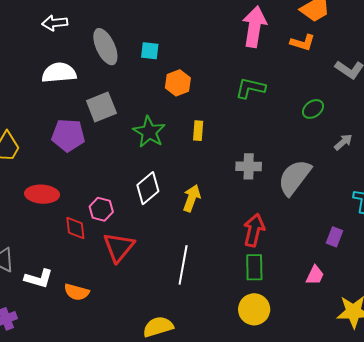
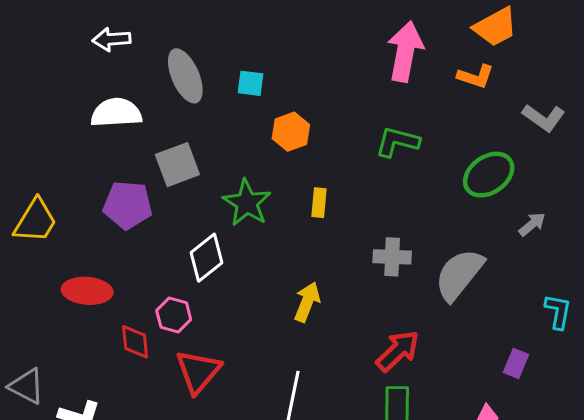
green ellipse: (313, 109) -> (489, 175), size x1.6
white diamond: (148, 188) -> (207, 258), moved
red arrow: (254, 230) -> (398, 351), turned 32

